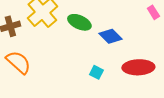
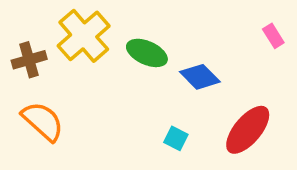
red ellipse: (138, 67) -> (248, 130), turned -48

